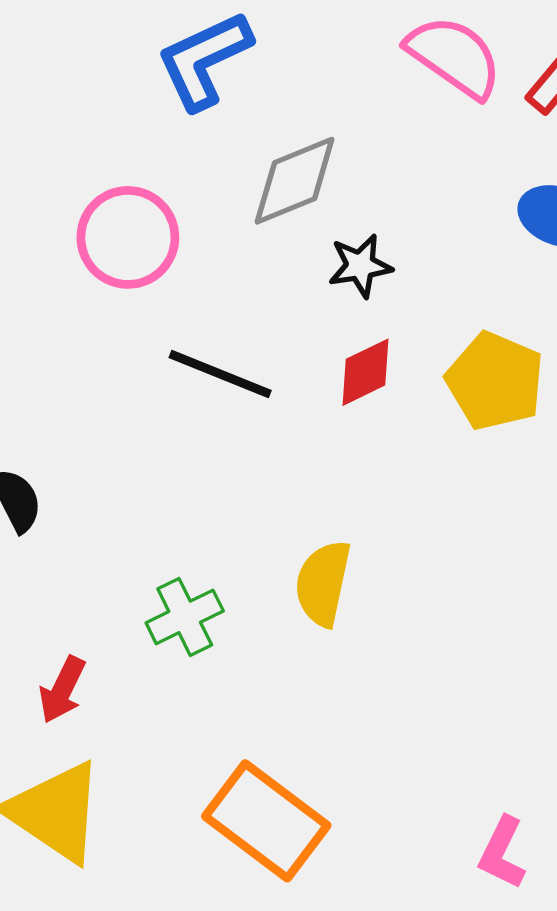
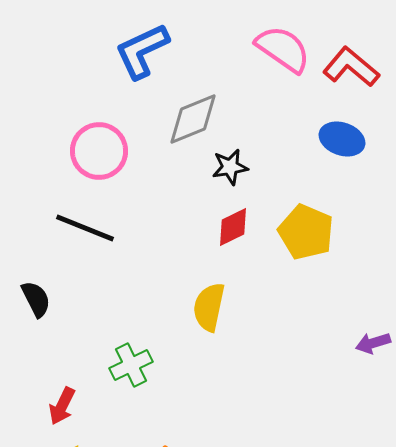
black line: (220, 374) -> (85, 228), moved
yellow semicircle: (323, 583) -> (209, 307), moved

